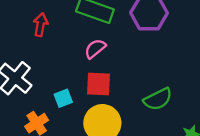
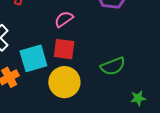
cyan square: (63, 98) -> (33, 58), size x1.8

